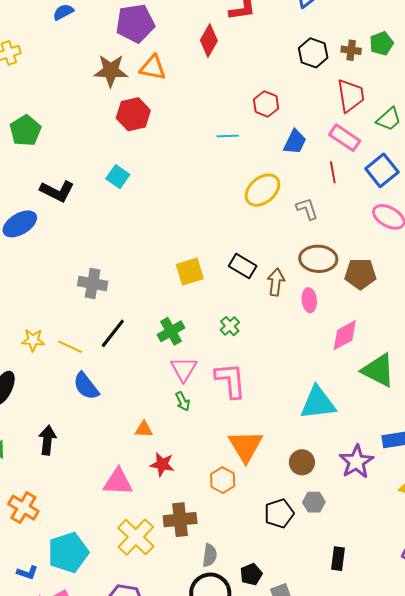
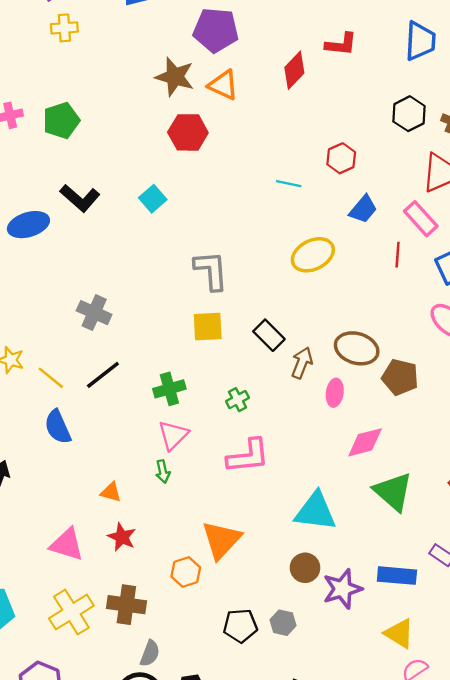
gray L-shape: (307, 209) -> (211, 271), moved, size x1.5
pink L-shape: (230, 380) -> (248, 456), moved, turned 75
brown circle: (302, 462) -> (305, 568), moved

